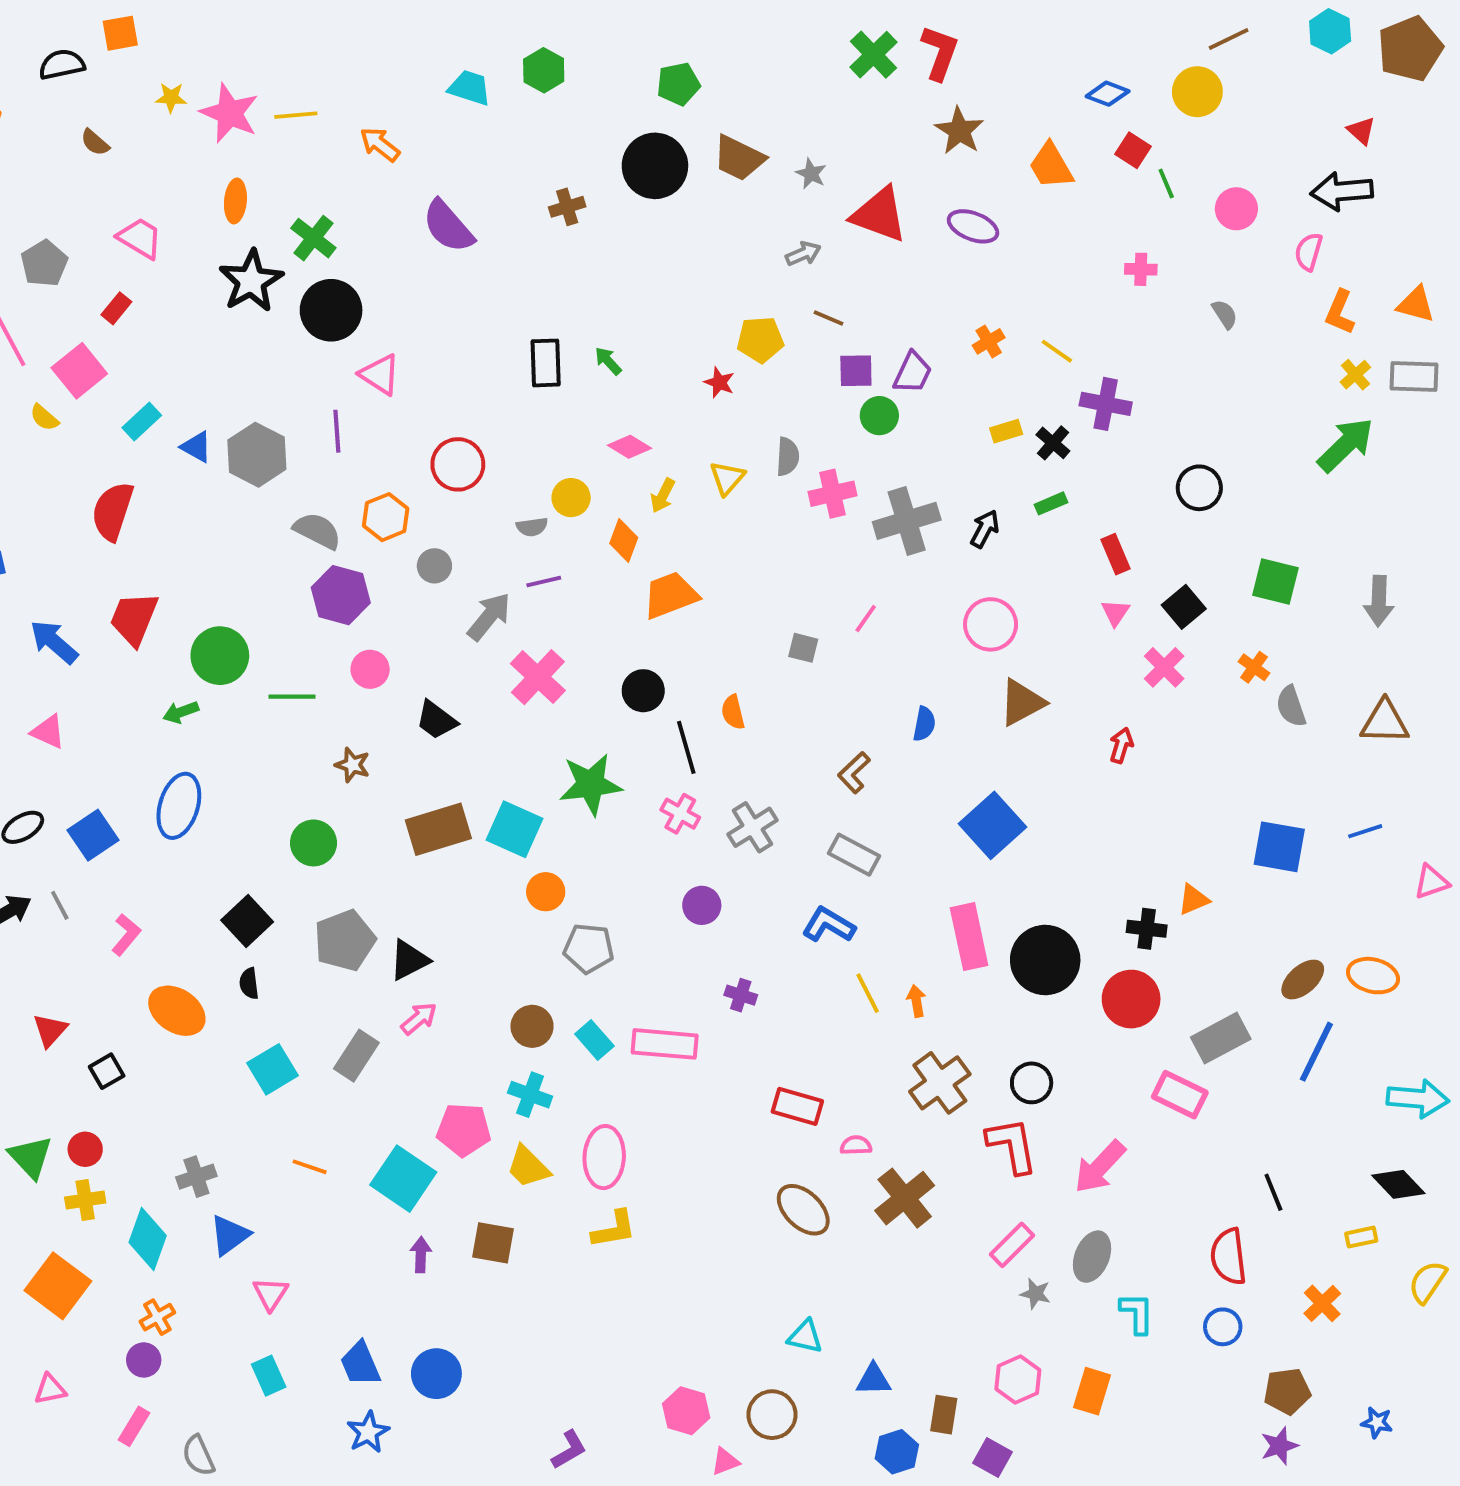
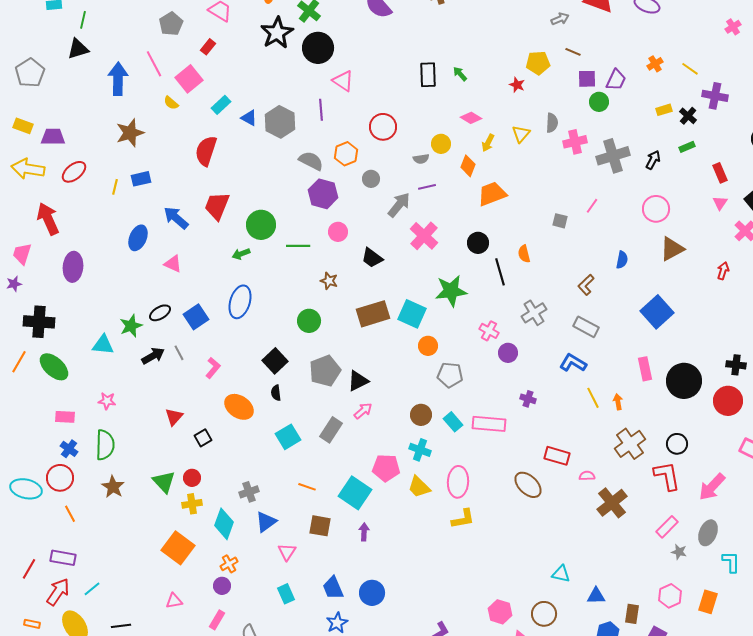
pink cross: (1141, 269) -> (733, 27), turned -35
pink cross: (680, 814) -> (489, 331), moved
pink rectangle: (969, 937) -> (645, 369), size x0.7
brown ellipse: (803, 1210) -> (528, 485), moved
brown square: (493, 1243) -> (320, 526), moved

